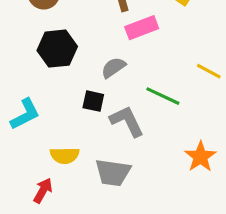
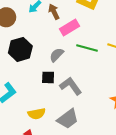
green line: (163, 96) -> (87, 48), moved
gray trapezoid: (113, 173) -> (68, 119), turned -35

